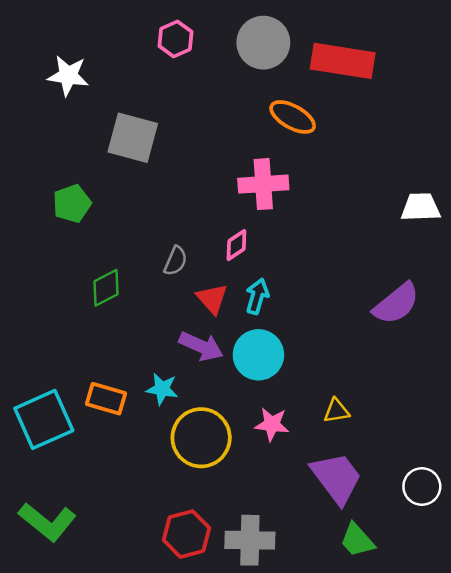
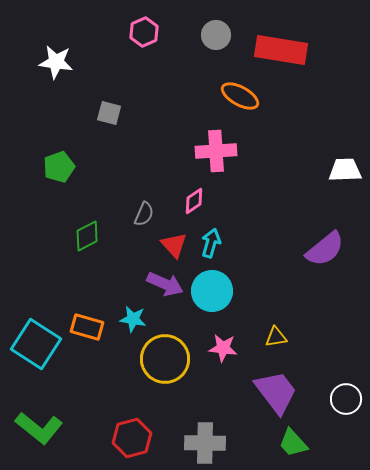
gray circle: (263, 43) -> (216, 35), size x0.7
gray square: (133, 138) -> (109, 113), size x0.6
cyan square: (44, 419) -> (36, 344), turned -33
red hexagon: (186, 534) -> (132, 438), moved

